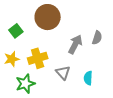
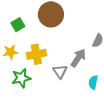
gray arrow: (75, 44) -> (78, 58), moved
cyan semicircle: (88, 78) -> (93, 82), moved

